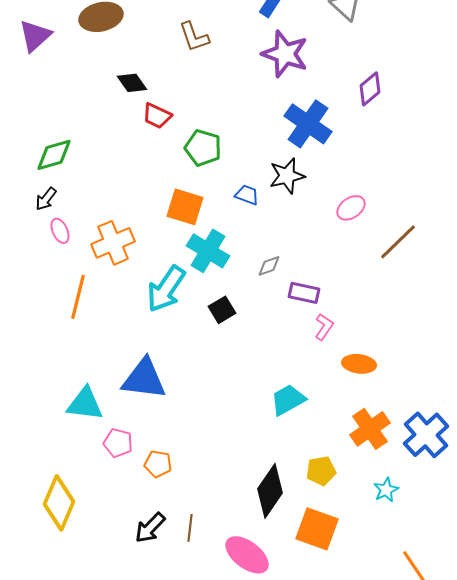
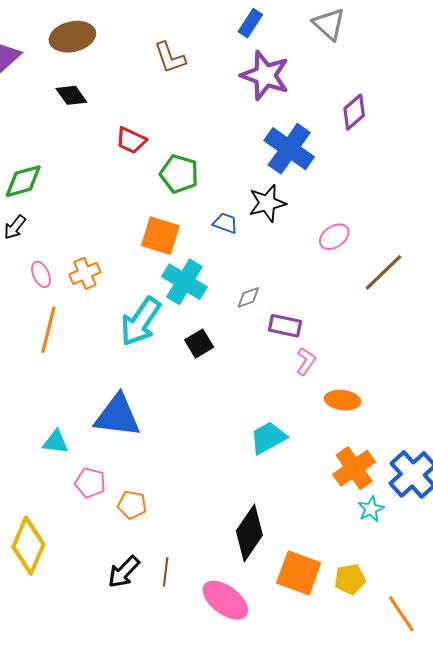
black diamond: (132, 83) -> (71, 95), moved
pink ellipse: (60, 231) -> (41, 274), moved
orange cross: (113, 243) -> (85, 273), size x0.7
cyan triangle: (85, 404) -> (56, 442), size x0.7
yellow pentagon: (321, 471) -> (350, 579), moved
cyan star: (386, 490) -> (371, 509), moved

